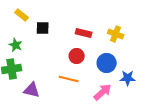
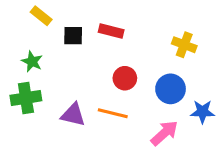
red rectangle: (84, 33) -> (111, 31), moved
purple triangle: (32, 90) -> (73, 115), moved

